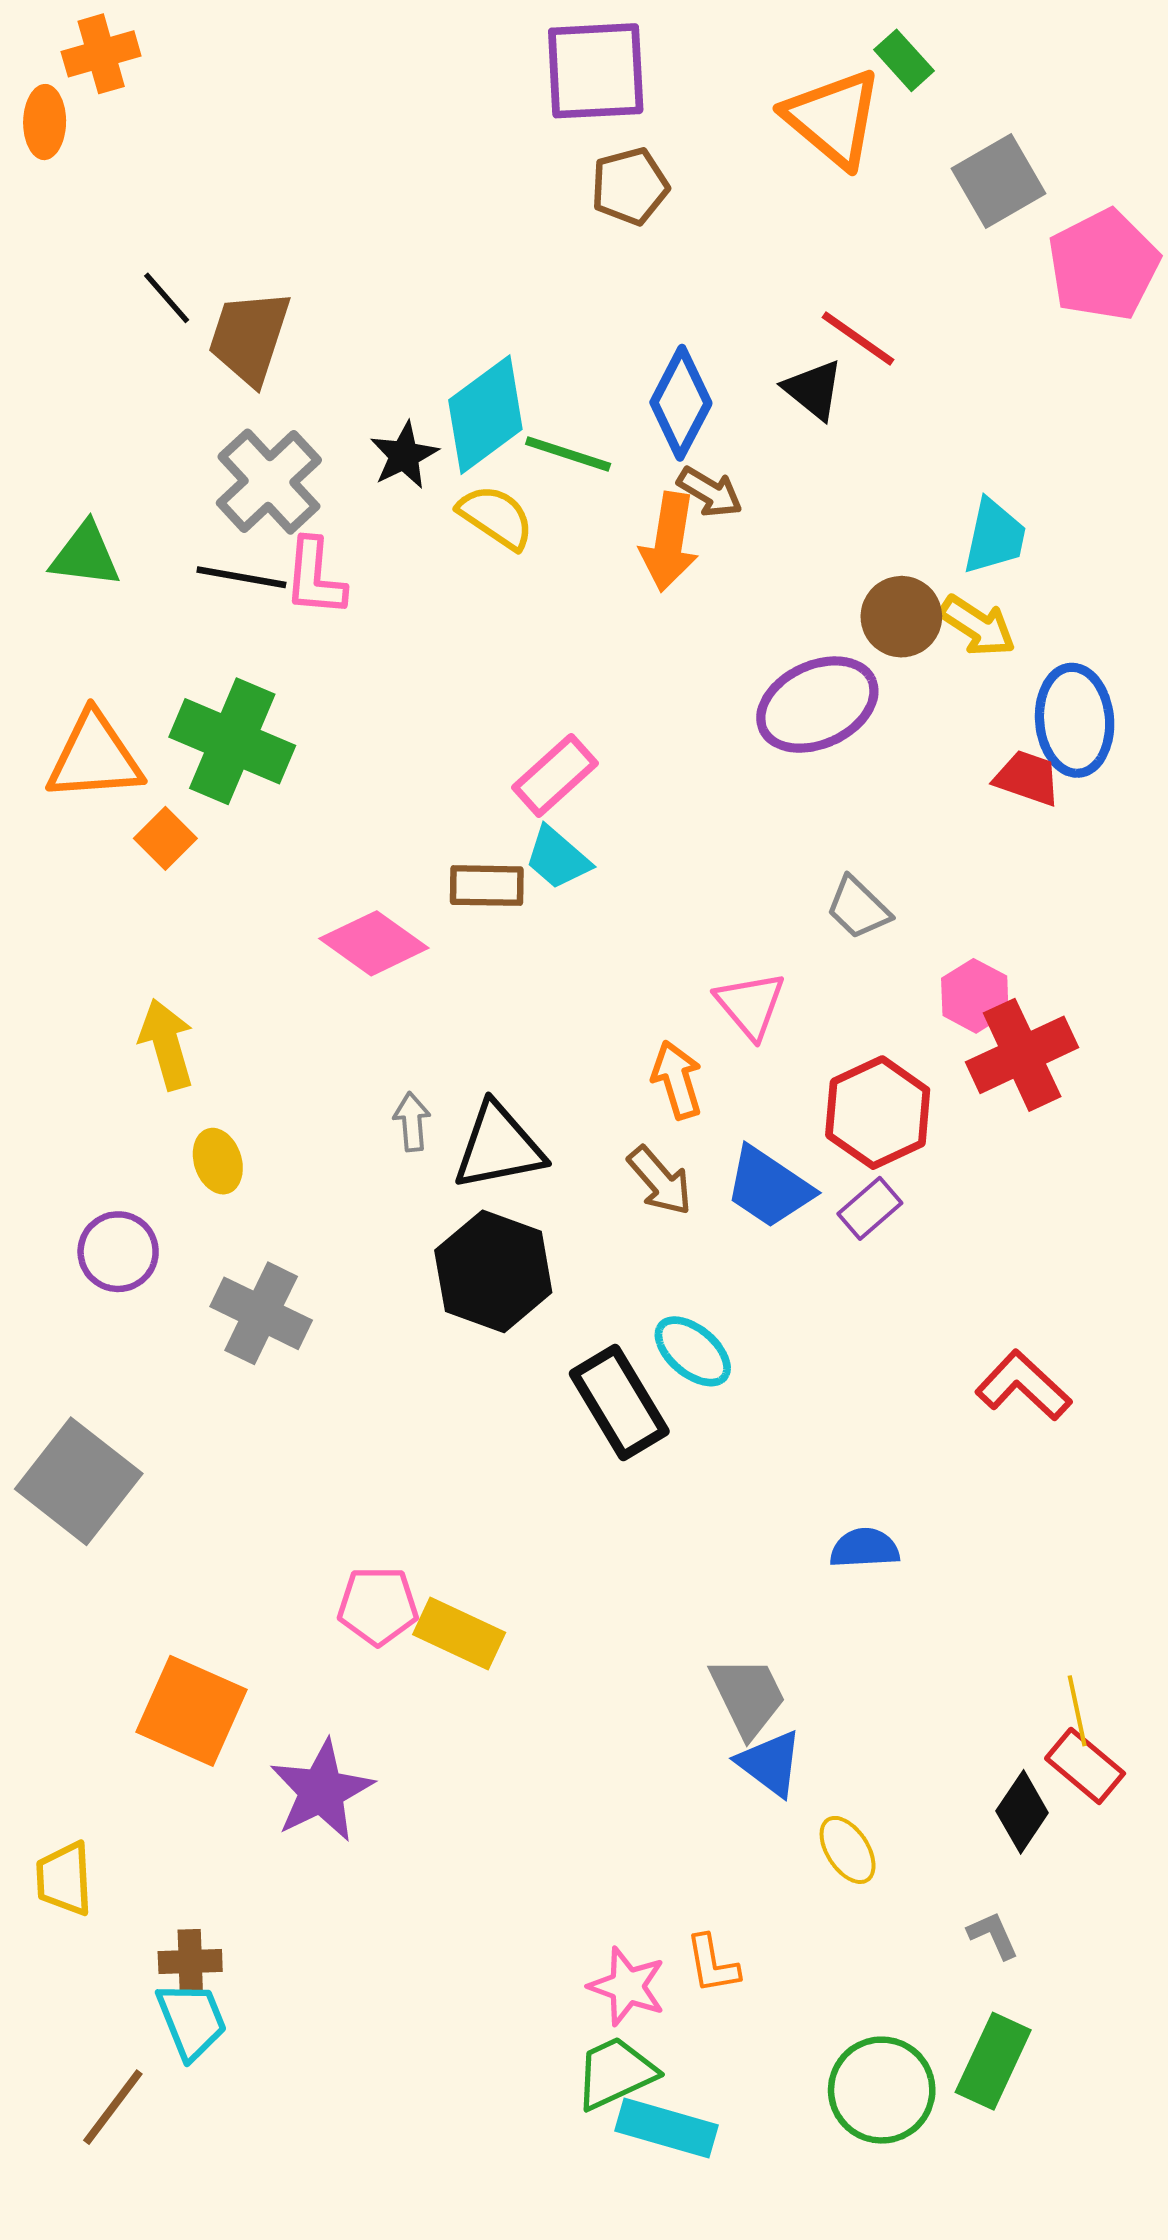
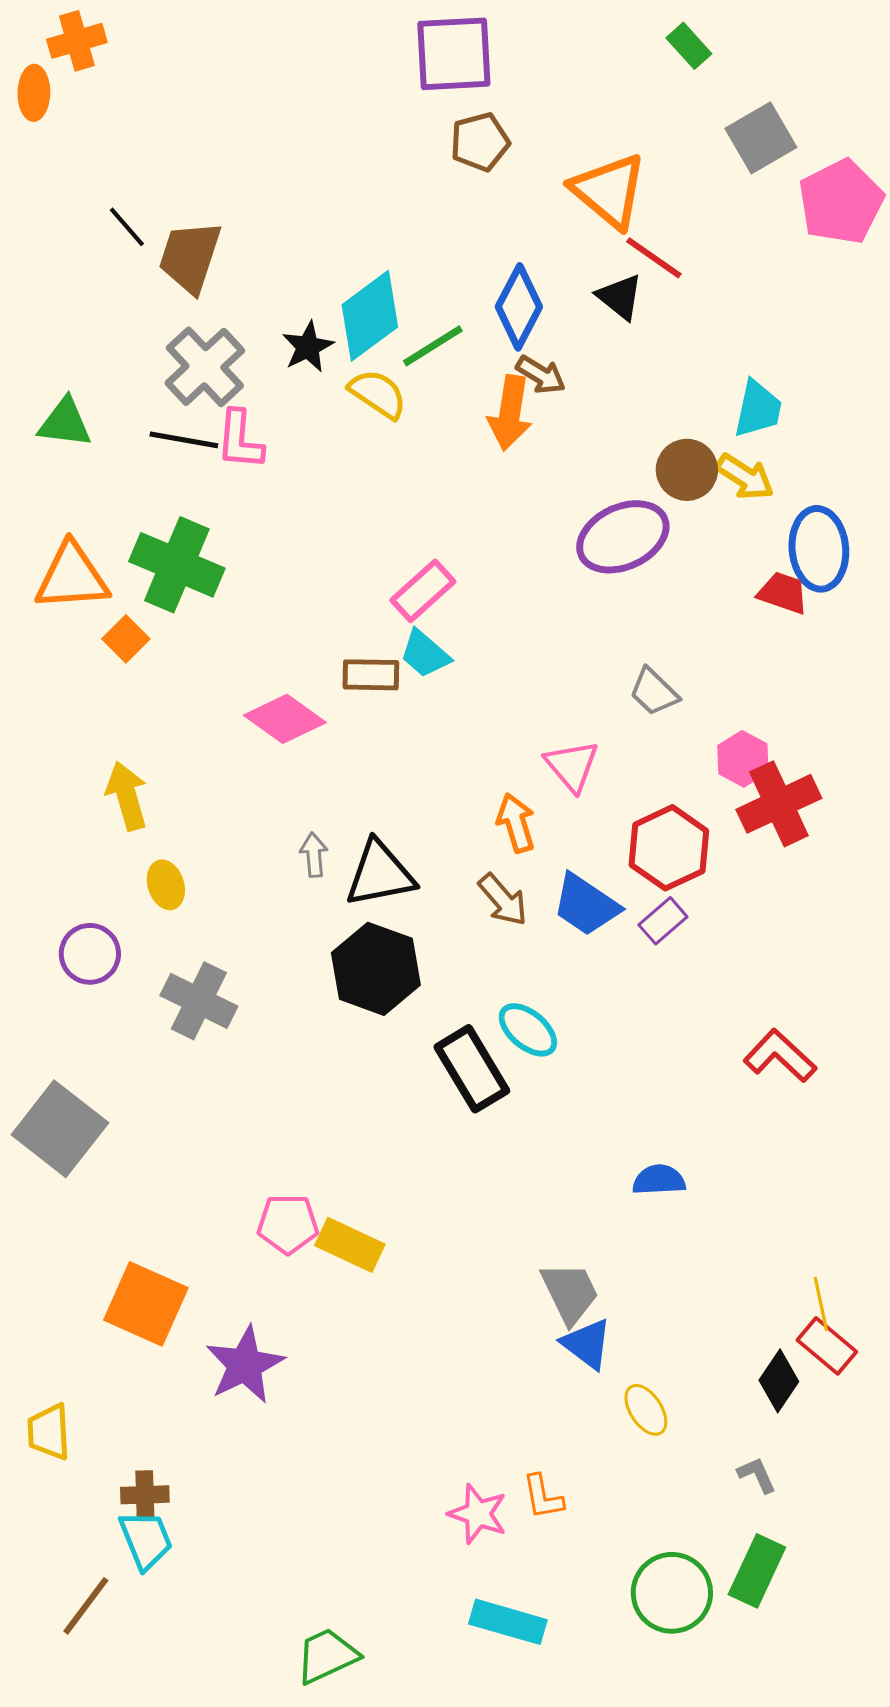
orange triangle: (833, 118) -> (609, 191), moved
green line: (568, 454) -> (433, 346), turned -50
green trapezoid: (615, 2073) -> (327, 1656), moved

